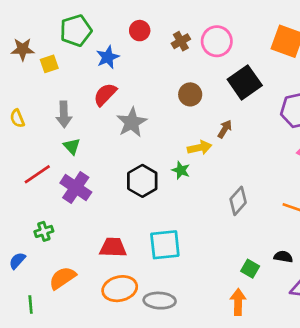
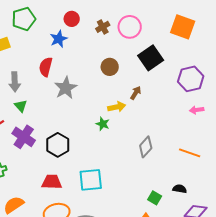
blue star: (108, 57) -> (59, 39), moved
red semicircle: (105, 94) -> (46, 67), turned -30
black hexagon: (142, 181) -> (58, 145), moved

